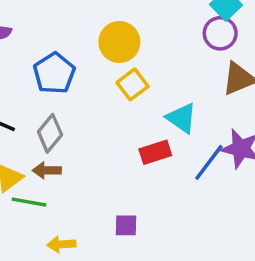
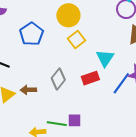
cyan triangle: (182, 118) -> (105, 58), turned 30
gray diamond: (50, 133) -> (58, 79), moved
green line: (29, 202) -> (57, 124), moved

